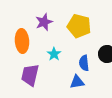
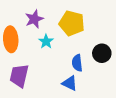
cyan star: (54, 54) -> (46, 41), moved
blue triangle: (77, 82) -> (70, 83), turned 35

